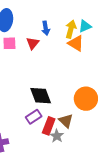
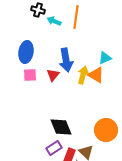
blue arrow: (46, 28) -> (66, 60), size x1.6
yellow arrow: (71, 29) -> (83, 75), moved

